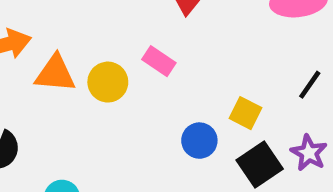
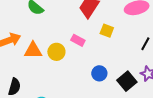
yellow square: (246, 113) -> (107, 31), moved

